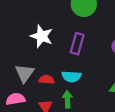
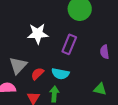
white star: (42, 36) -> (38, 34), turned -30
red semicircle: (47, 80) -> (37, 74), turned -56

